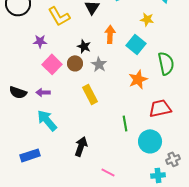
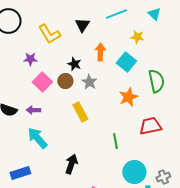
cyan circle: (150, 141) -> (134, 172), moved

